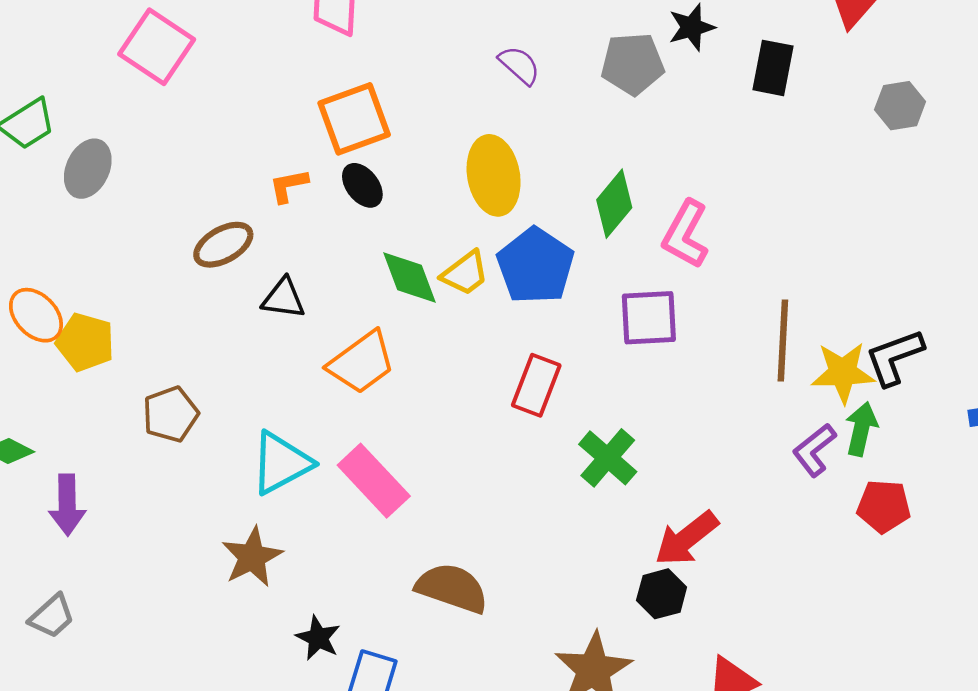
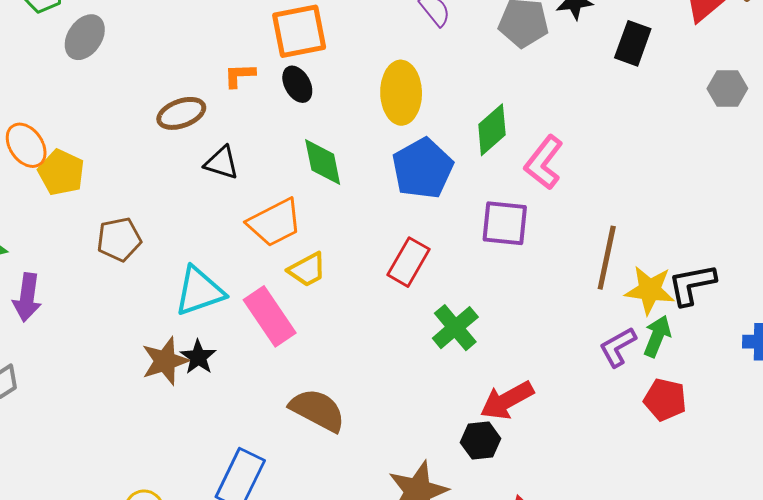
yellow trapezoid: (465, 273) -> (307, 270), moved
black star: (318, 638) -> (198, 357), moved

